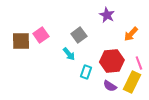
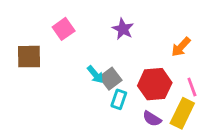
purple star: (107, 15) -> (123, 29), moved
pink square: (41, 35) -> (64, 29), moved
gray square: (79, 35) -> (110, 79), moved

